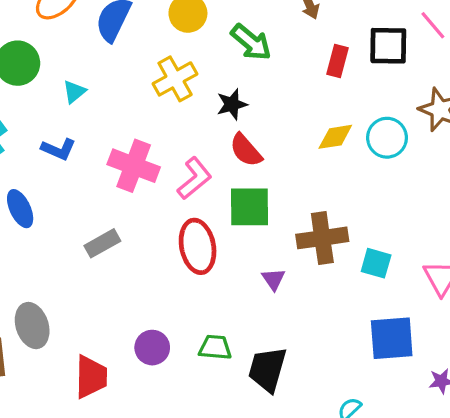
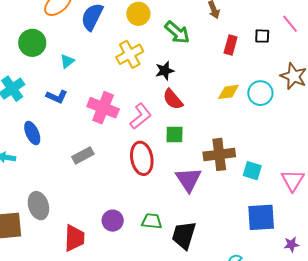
black square: (388, 46) -> (262, 36), size x0.6
green square: (250, 207) -> (174, 134), size x0.7
purple triangle: (273, 279) -> (189, 179), size x1.8

